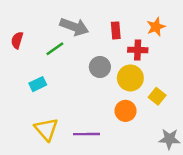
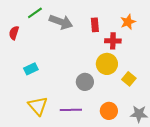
green line: (55, 49) -> (35, 13), moved
gray circle: (100, 67) -> (85, 82), moved
orange circle: (125, 111) -> (109, 111), moved

